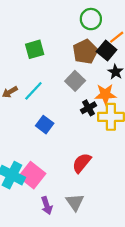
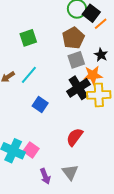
black square: (107, 51) -> (91, 13), moved
gray square: (75, 81) -> (76, 60), moved, turned 30
black cross: (88, 108) -> (78, 88), size x1.6
pink square: (32, 175) -> (31, 150), size x0.7

